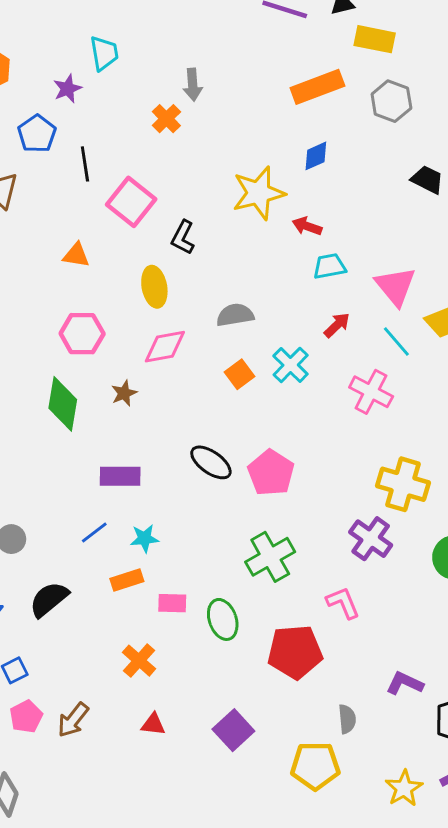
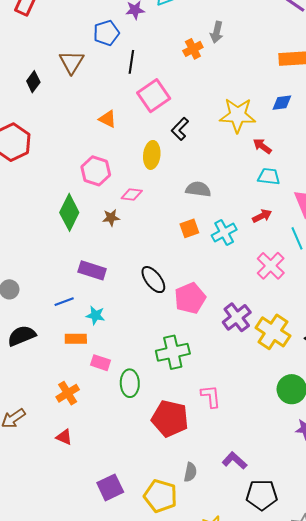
pink diamond: (165, 347) -> (132, 194), moved, size x0.7
purple cross: (371, 539) -> (237, 317), moved
purple square: (233, 730) -> (110, 487), moved

